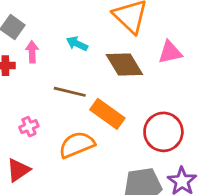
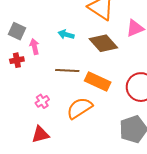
red triangle: (18, 170) -> (40, 134), turned 30

